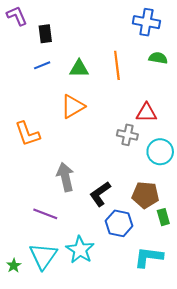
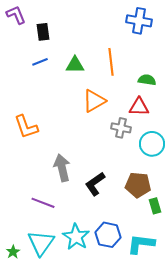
green semicircle: (158, 58) -> (147, 80), moved
orange triangle: (73, 106) -> (94, 101), moved
blue hexagon: (119, 223) -> (108, 235), moved

